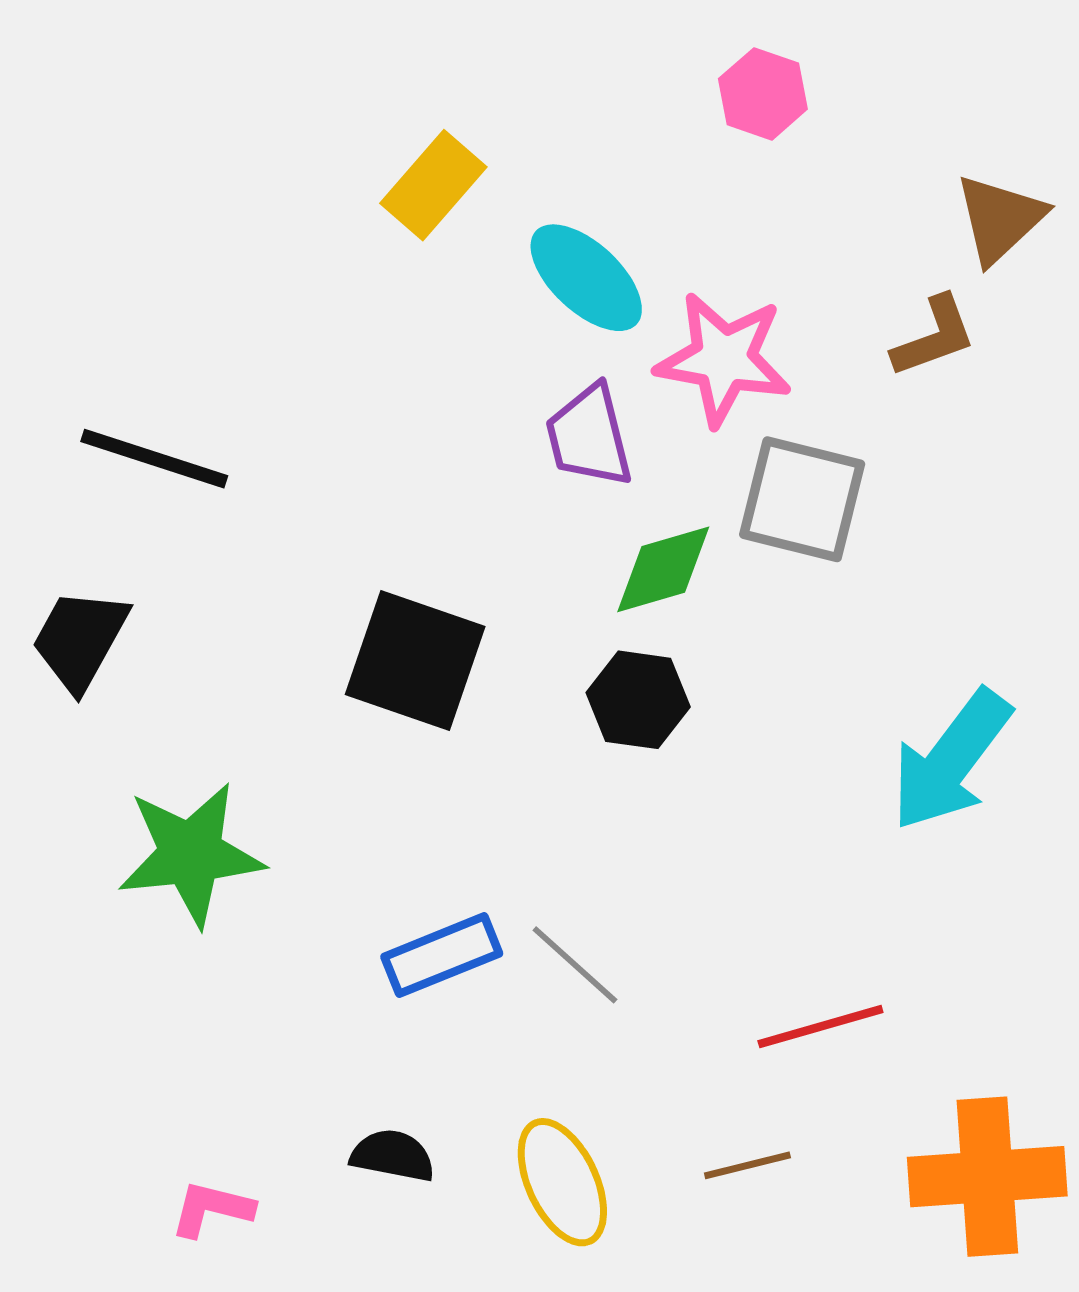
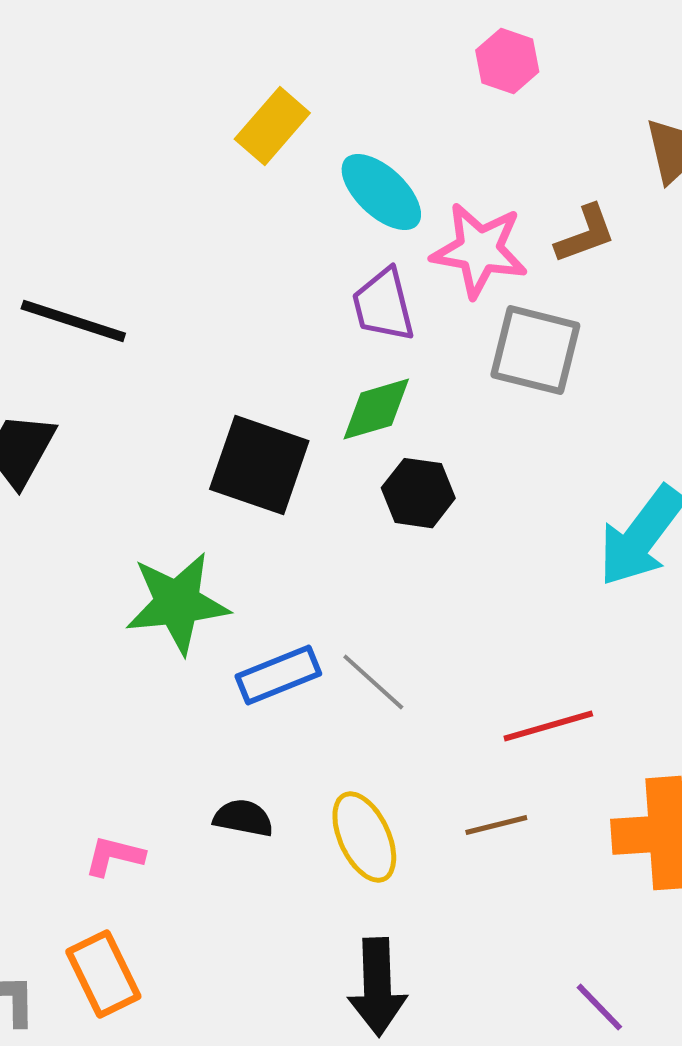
brown L-shape: (934, 337) -> (585, 234), moved
green diamond: (663, 569) -> (376, 409), moved
green star: (191, 854) -> (177, 603), moved

